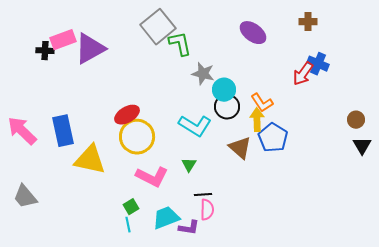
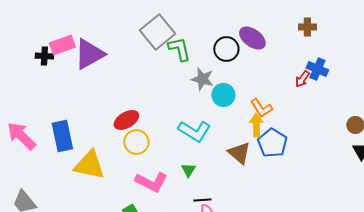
red arrow: (303, 74) -> (302, 79), size x0.7
black circle: (227, 107) -> (226, 49), moved
yellow circle: (137, 137) -> (136, 142), size x0.7

